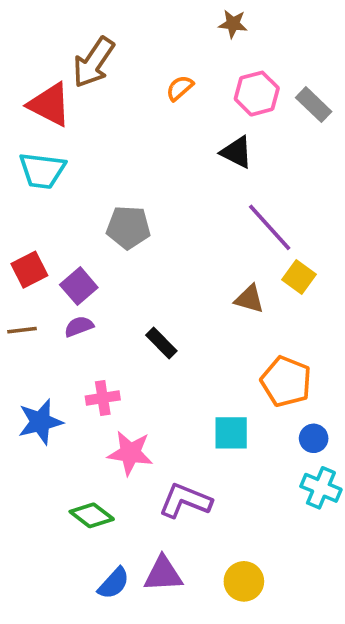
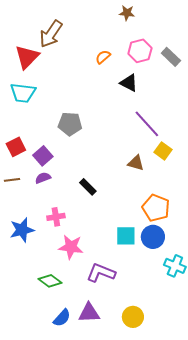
orange semicircle: (180, 88) -> (103, 57), moved
red triangle: (50, 105) -> (27, 57), turned 48
blue circle: (314, 438) -> (153, 237), moved, size x1.5

